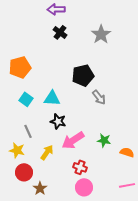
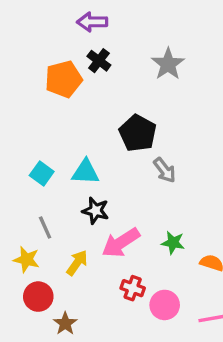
orange pentagon: (20, 67) -> (64, 79), moved
black pentagon: (83, 75) -> (138, 133), turned -30
pink circle: (84, 187) -> (165, 305), moved

